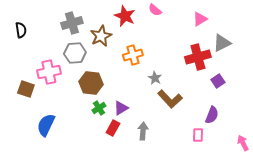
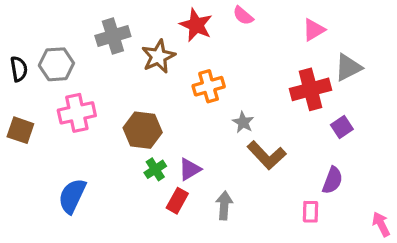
black semicircle: (21, 30) -> (19, 69), moved
gray hexagon: (75, 53) -> (56, 64), moved
brown square: (26, 89) -> (20, 130), moved

